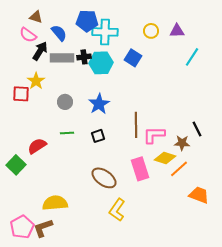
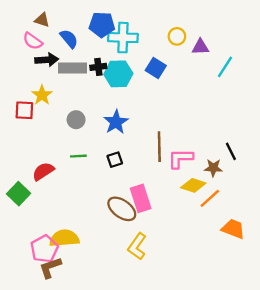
purple triangle: (177, 31) -> (200, 47), moved
black arrow: (40, 51) -> (47, 60), turned 54
pink rectangle: (140, 169) -> (141, 198), moved
pink pentagon: (22, 227) -> (44, 249), moved

